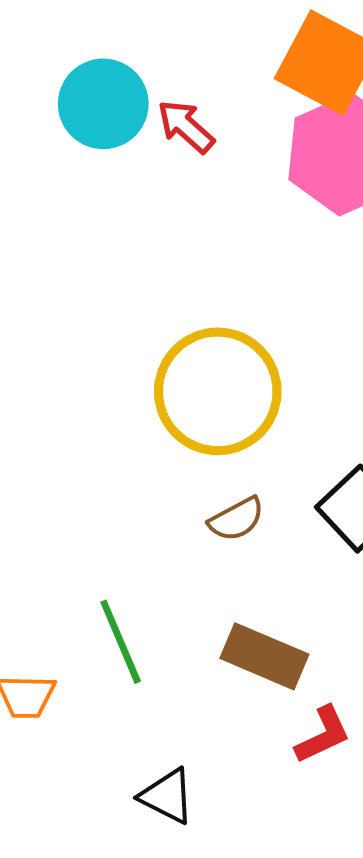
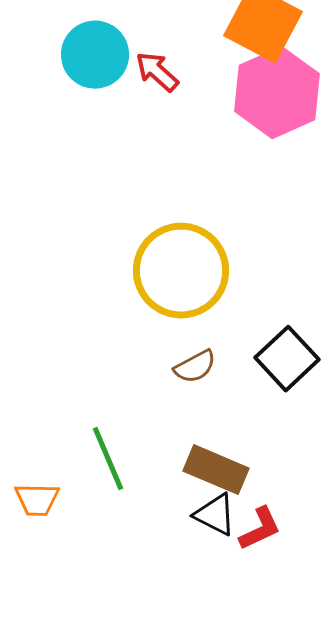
black triangle: (167, 796) -> (215, 515), moved

